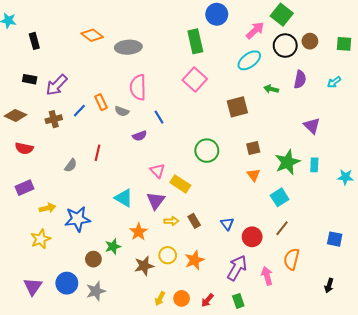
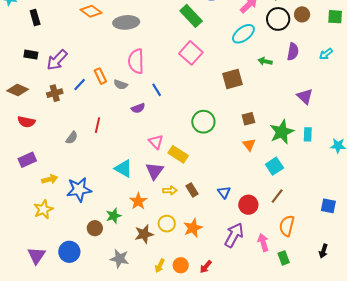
green rectangle: (195, 41) -> (191, 16), turned -30
gray star: (96, 291) -> (120, 259), moved, turned 30
green rectangle: (238, 301) -> (284, 258), moved

